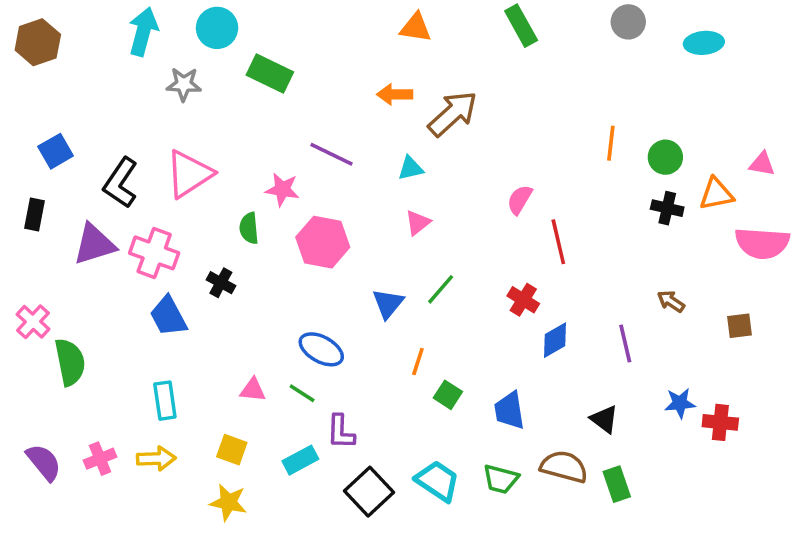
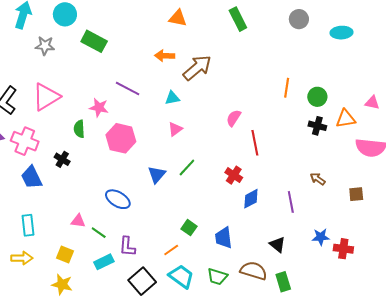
orange line: (418, 361) -> (171, 250), moved, turned 35
green line: (302, 393) -> (99, 233), moved

